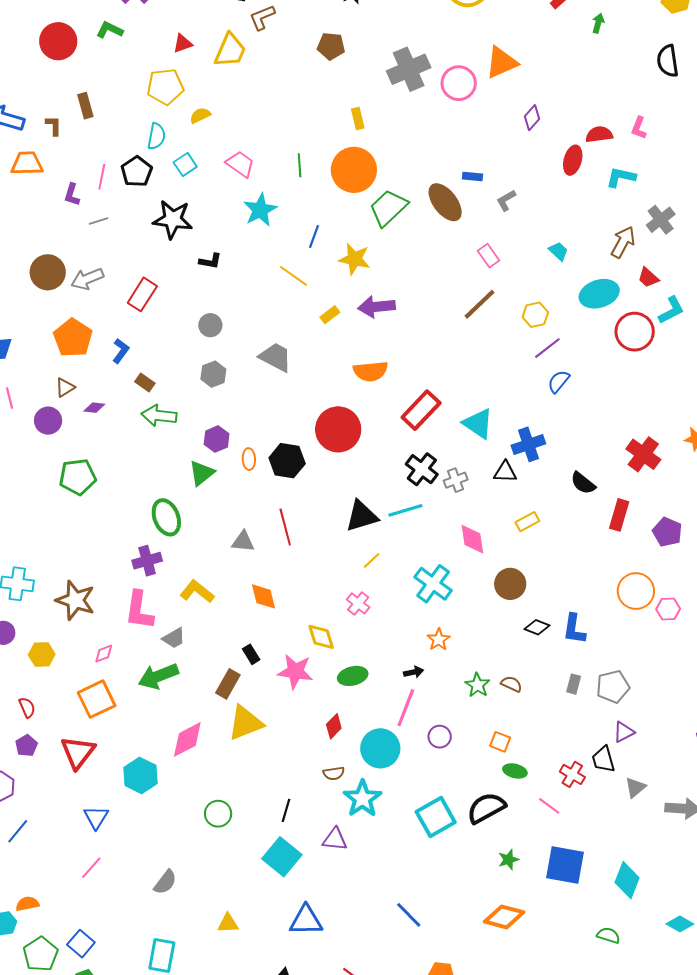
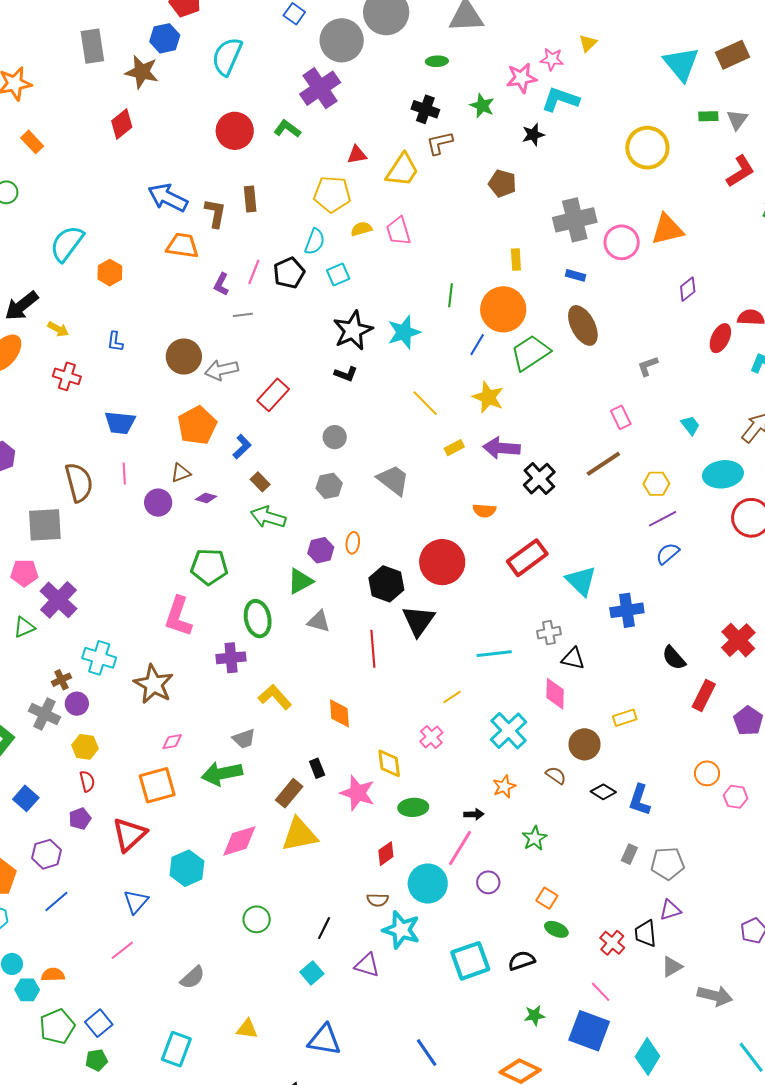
brown L-shape: (54, 126) -> (215, 213), size x1.4
pink trapezoid: (240, 164) -> (398, 231), moved, turned -152
blue rectangle: (473, 176) -> (576, 275), moved
brown ellipse: (445, 202) -> (583, 325), moved
black star: (173, 219) -> (353, 330), moved, turned 30
blue line: (314, 237) -> (477, 345), moved
orange semicircle: (371, 371) -> (484, 511), size x0.7
orange ellipse: (249, 459) -> (353, 543), moved
black cross: (422, 469) -> (539, 479), moved
black triangle: (505, 472) -> (573, 659), moved
green pentagon: (78, 477) -> (209, 567), moved
black triangle: (362, 516) -> (418, 621), moved, turned -48
yellow rectangle: (527, 522) -> (625, 718), moved
gray triangle: (243, 542) -> (319, 621), moved
orange circle: (636, 591) -> (707, 773), size x0.7
pink L-shape: (139, 610) -> (178, 617), moved
yellow hexagon: (42, 654) -> (85, 747), moved
brown semicircle: (511, 684) -> (556, 775), moved
cyan star: (362, 799) -> (401, 930), turned -30
pink line: (549, 806) -> (601, 992), moved
black semicircle: (486, 808) -> (522, 961), size x0.7
cyan square: (282, 857) -> (312, 973), size x0.6

